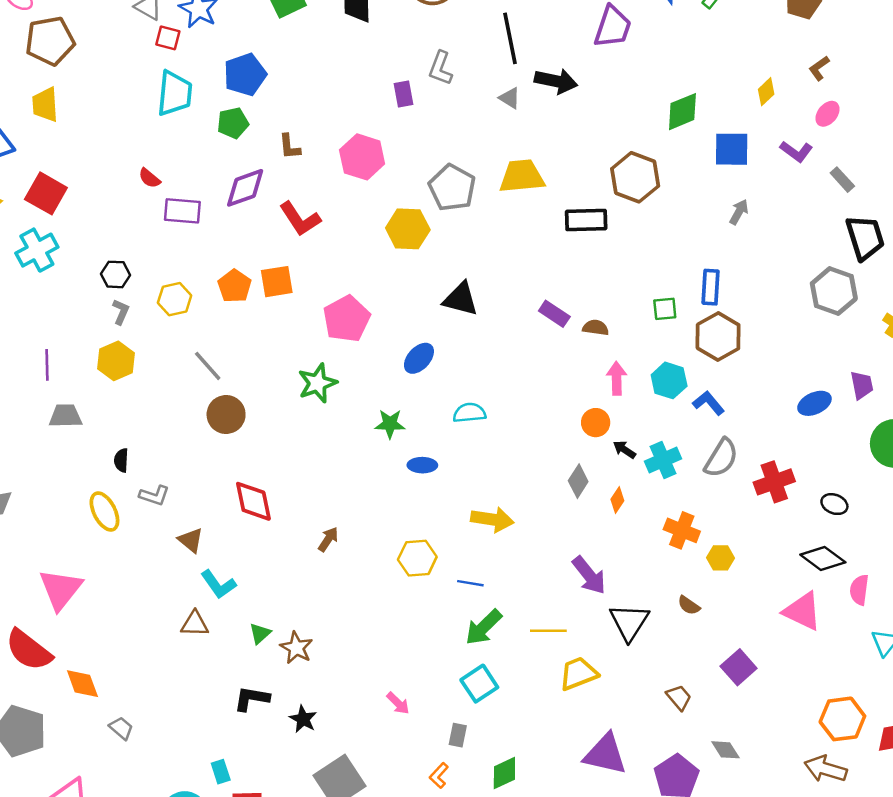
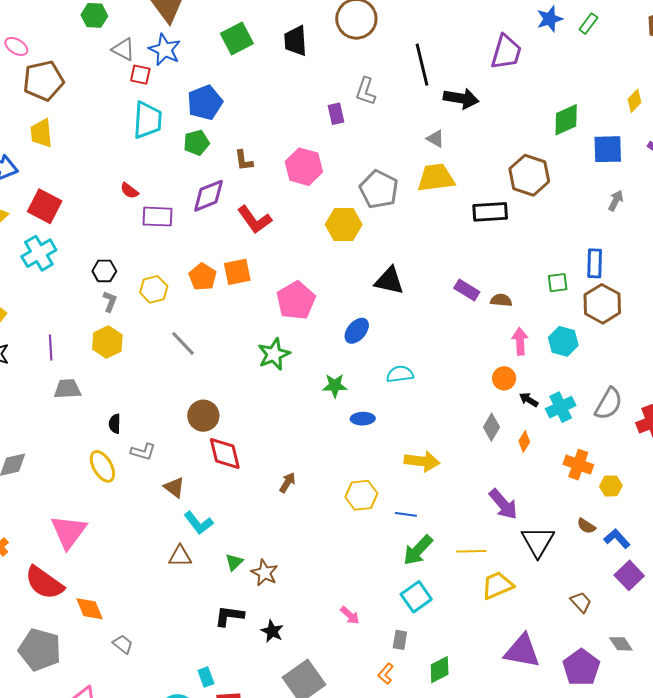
gray triangle: (510, 98) -> (435, 139), moved
blue L-shape: (709, 403) -> (617, 539), moved
brown circle: (226, 414) -> (203, 416), moved

